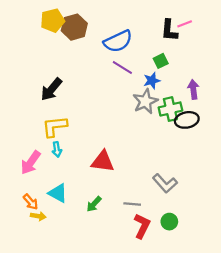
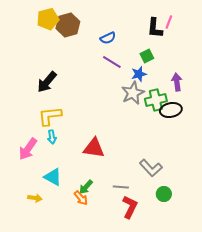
pink line: (185, 24) -> (169, 22), turned -48
blue semicircle: (118, 41) -> (108, 38), size x0.6
orange arrow: (31, 202) -> (81, 198), moved
green circle: (169, 222) -> (164, 194), moved

